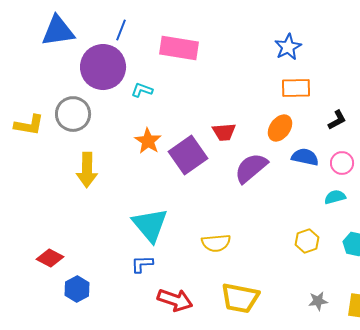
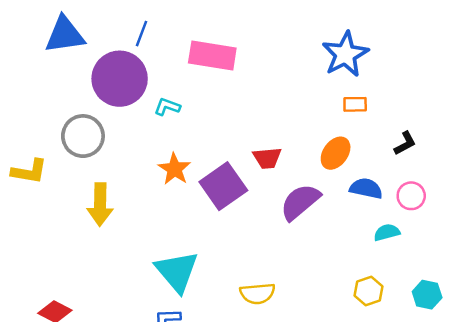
blue star: (288, 47) -> (345, 54), size x1.4
orange rectangle: (296, 88) -> (355, 104), size x0.7
yellow L-shape: (29, 125) -> (29, 171), moved
cyan semicircle: (335, 197) -> (387, 232), moved

